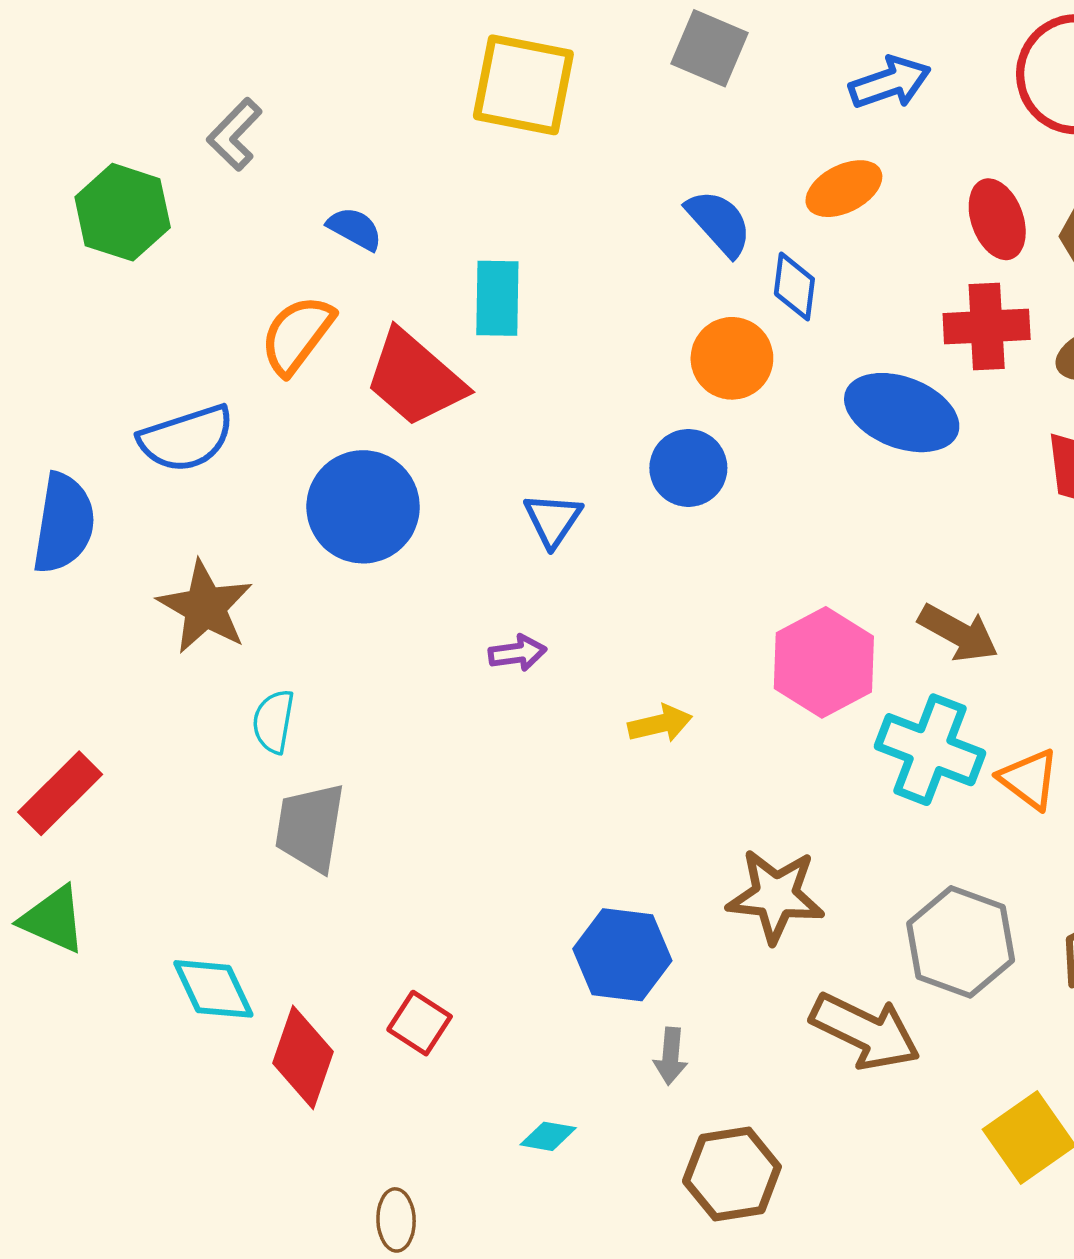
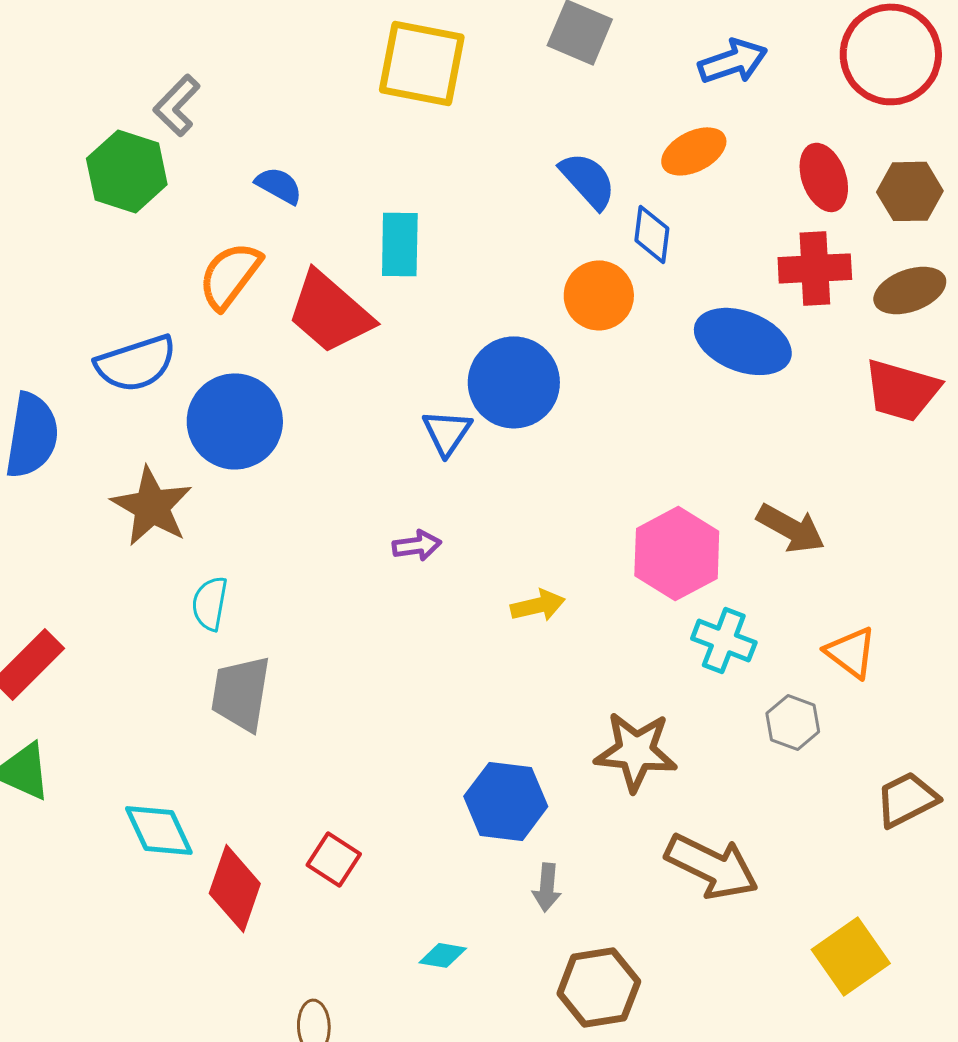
green hexagon: (123, 212) -> (127, 171), moved
blue circle: (688, 468) -> (514, 382), moved, size x1.4
blue circle: (363, 507) -> (235, 421), moved
cyan cross: (930, 750) -> (724, 640), moved, size x0.7
gray hexagon: (961, 942) -> (793, 722), moved, size x0.6

